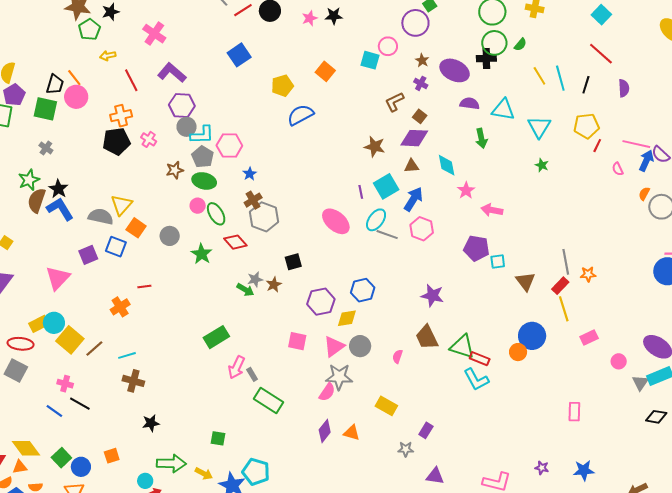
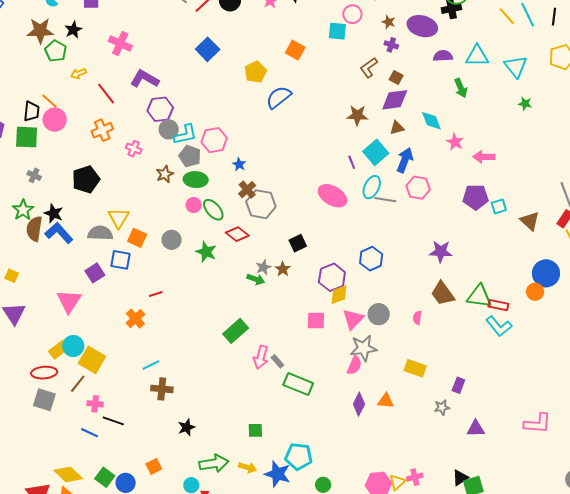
black pentagon: (116, 141) -> (86, 179), moved
yellow diamond: (347, 318) -> (339, 295), moved
brown line: (94, 348) -> (78, 384), moved

